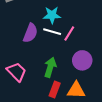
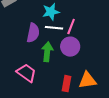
purple circle: (82, 60) -> (70, 47), moved
green arrow: (50, 67) -> (47, 52), moved

